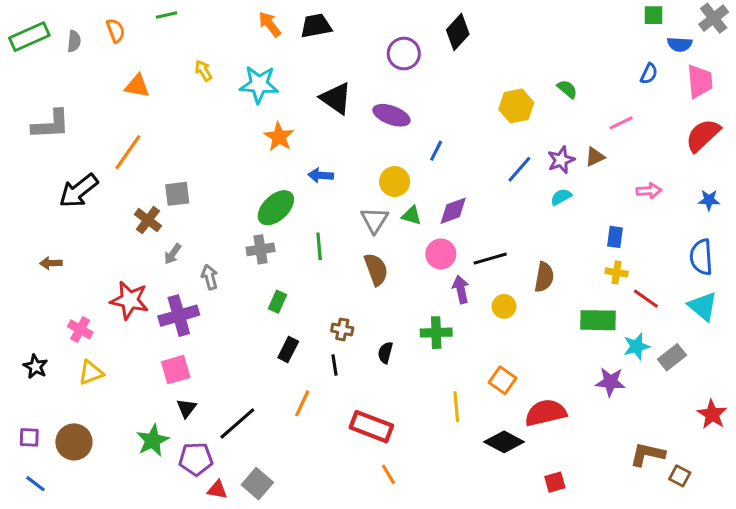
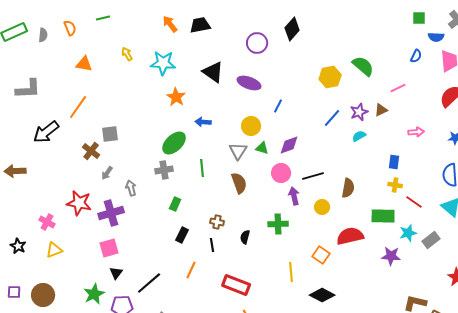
green semicircle: (567, 89) -> (363, 66), size x1.6
brown arrow: (51, 263) -> (15, 171), moved, size x1.5
red semicircle: (546, 413) -> (350, 236), moved

